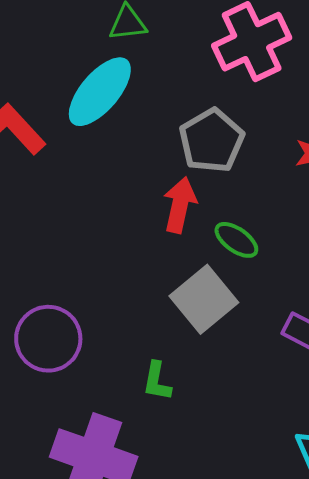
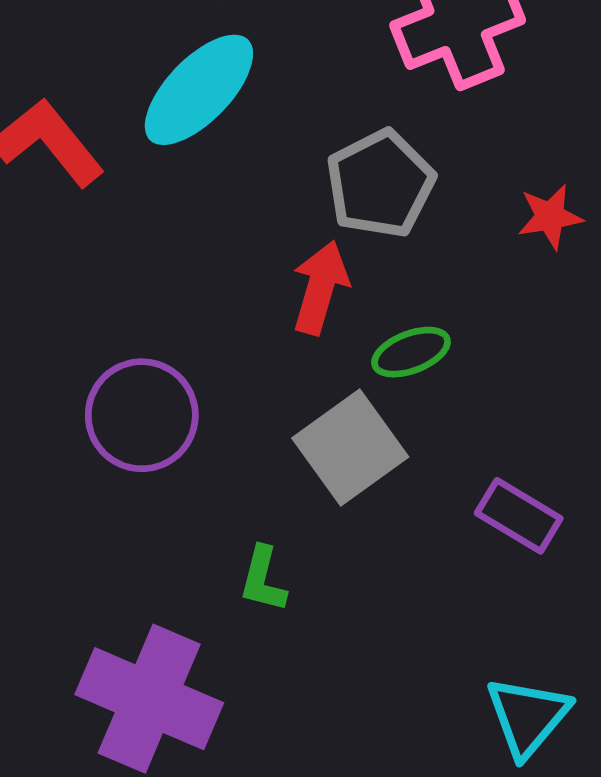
green ellipse: (236, 240) -> (411, 352), turned -60
purple circle: (48, 339) -> (142, 415), moved

